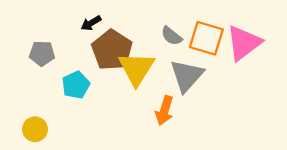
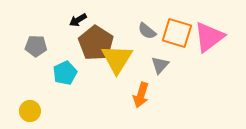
gray triangle: (187, 76) -> (160, 65), size x0.6

